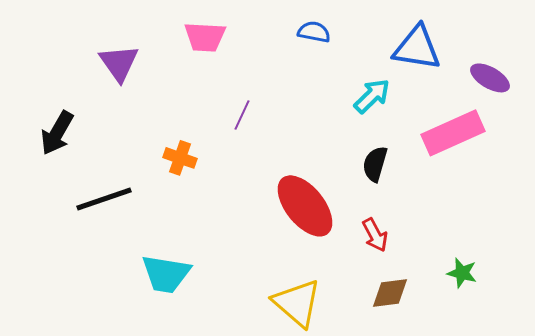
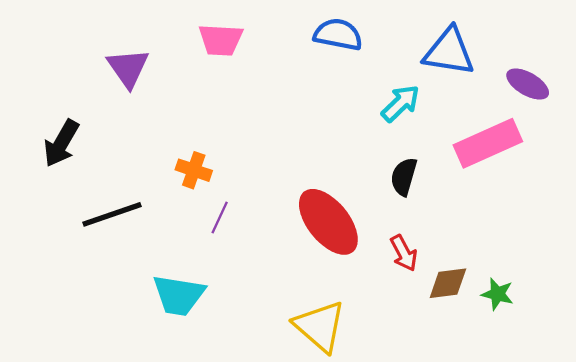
blue semicircle: (314, 32) -> (338, 34), size x1.4
purple line: (242, 115) -> (220, 218), moved
brown diamond: (390, 293) -> (448, 283), moved

